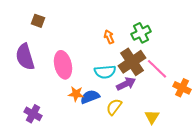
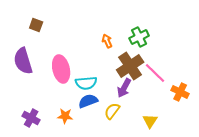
cyan semicircle: (105, 72) -> (86, 83), moved
purple arrow: (126, 84) -> (124, 88), turned 144
orange star: (76, 94) -> (65, 116), moved

